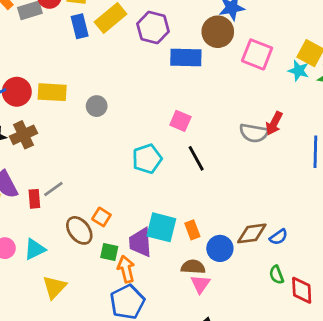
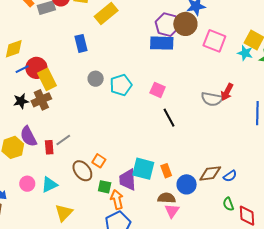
blue rectangle: (80, 26) -> (81, 43), moved
purple hexagon: (153, 28) -> (167, 25), moved
yellow rectangle: (52, 92) -> (47, 79), moved, turned 60
cyan pentagon: (147, 159) -> (121, 85), moved

